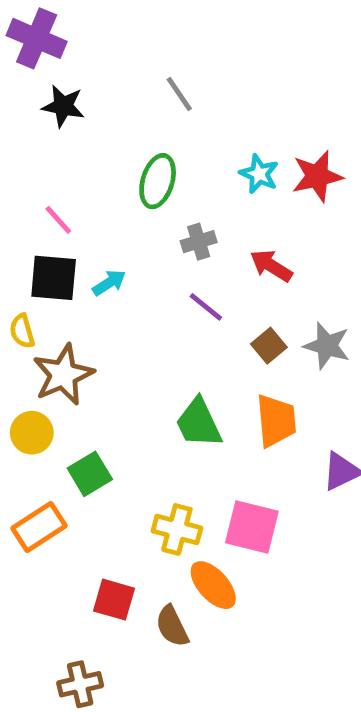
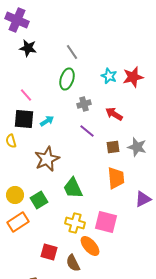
gray line: (179, 94) -> (72, 52), moved
brown square: (269, 346) -> (113, 147), turned 32
brown star: (63, 375) -> (47, 159), moved
green trapezoid: (199, 423) -> (73, 188), moved
yellow circle: (32, 433) -> (15, 195), moved

